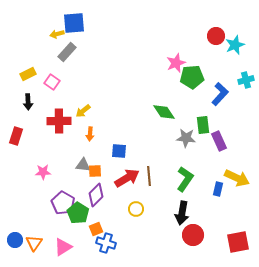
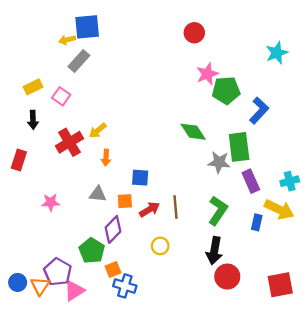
red circle: (216, 36) -> (194, 33), moved
cyan cross: (246, 80) -> (290, 181), moved
red cross: (59, 121) -> (69, 142), turned -30
green rectangle: (203, 125) -> (239, 147), size x1.4
purple rectangle: (219, 141) -> (251, 181), moved
orange square: (95, 171) -> (125, 201), moved
red arrow: (127, 178) -> (150, 209), size x0.7
purple pentagon: (63, 203) -> (58, 272), moved

